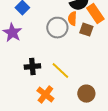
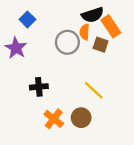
yellow line: (60, 71) -> (94, 90), moved
brown circle: (86, 94) -> (81, 118), moved

